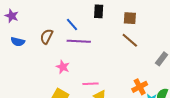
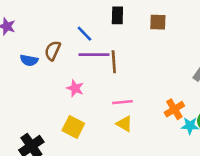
brown line: (130, 40) -> (114, 62), moved, turned 48
blue semicircle: (18, 42) -> (29, 60), moved
pink line: (91, 84) -> (122, 102), moved

